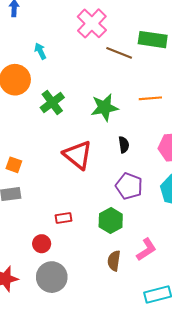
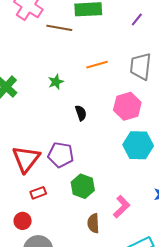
green star: (104, 107) -> (56, 82), size x0.6
red triangle: (78, 155) -> (26, 159), moved, turned 40
purple pentagon: (129, 186) -> (61, 155), moved

